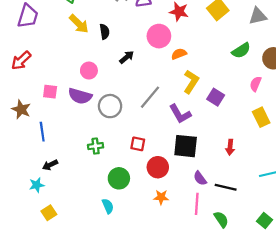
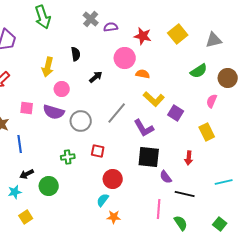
yellow arrow: (79, 24) -> (48, 67), moved, turned 60
orange semicircle: (179, 54) -> (143, 74), turned 32
yellow L-shape: (191, 82) -> (154, 99), turned 100
yellow rectangle: (261, 117) -> (207, 132), moved
red square: (138, 144) -> (98, 151), moved
red circle: (158, 167) -> (113, 179), moved
green circle: (119, 178) -> (49, 186), moved
purple semicircle: (200, 178) -> (166, 177), moved
orange star: (161, 197) -> (114, 217), moved
cyan semicircle: (108, 206) -> (103, 200), moved, turned -120

